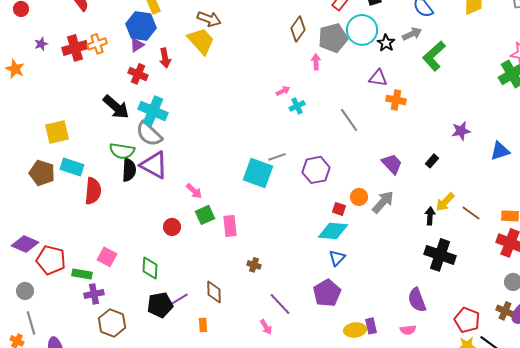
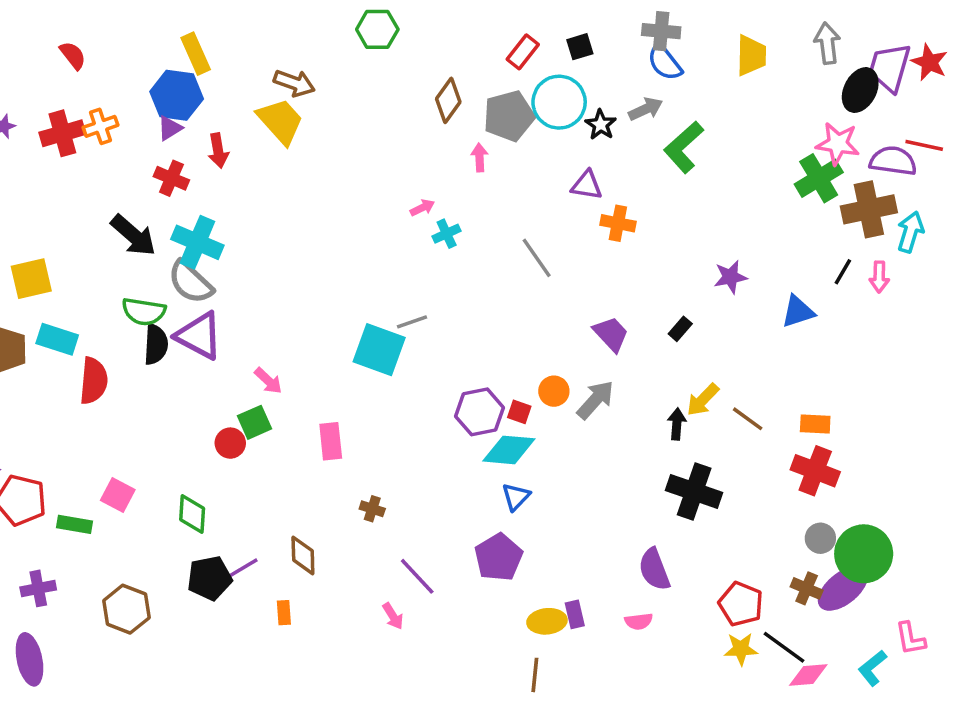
purple hexagon: (316, 170) -> (479, 412), moved
green square: (205, 215) -> (254, 422), moved
purple cross: (94, 294) -> (38, 588), moved

